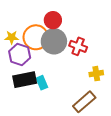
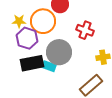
gray circle: (54, 41) -> (59, 52), moved
cyan rectangle: (42, 83) -> (49, 66), turned -48

